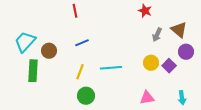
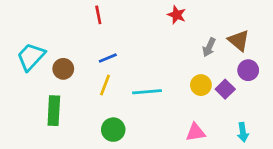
red star: (145, 11) -> (177, 15), moved
green rectangle: (33, 71) -> (54, 111), moved
yellow line: (80, 72) -> (105, 85), moved

